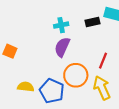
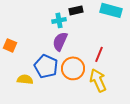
black rectangle: (93, 22) -> (76, 10), moved
blue pentagon: (52, 91) -> (46, 66), moved

